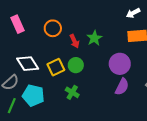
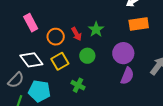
pink rectangle: (18, 24) -> (31, 23), moved
orange circle: (53, 28) -> (56, 37), moved
green circle: (76, 65) -> (87, 56), moved

